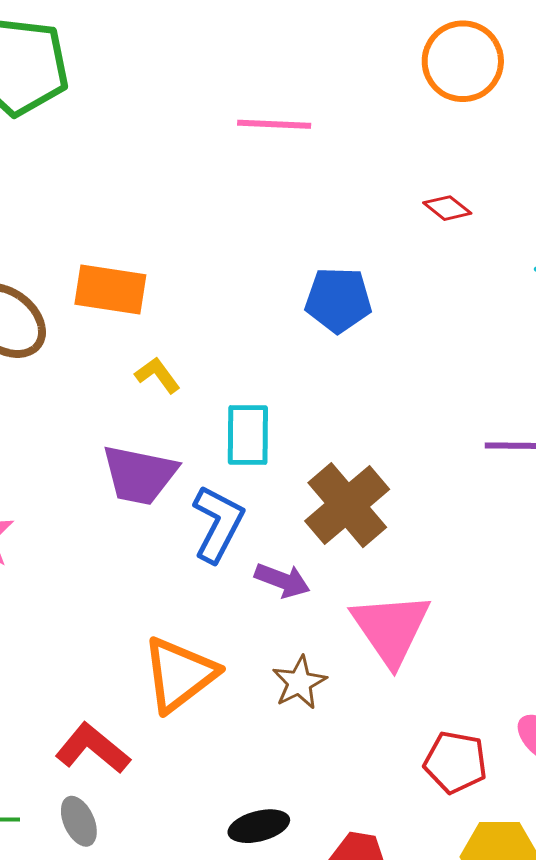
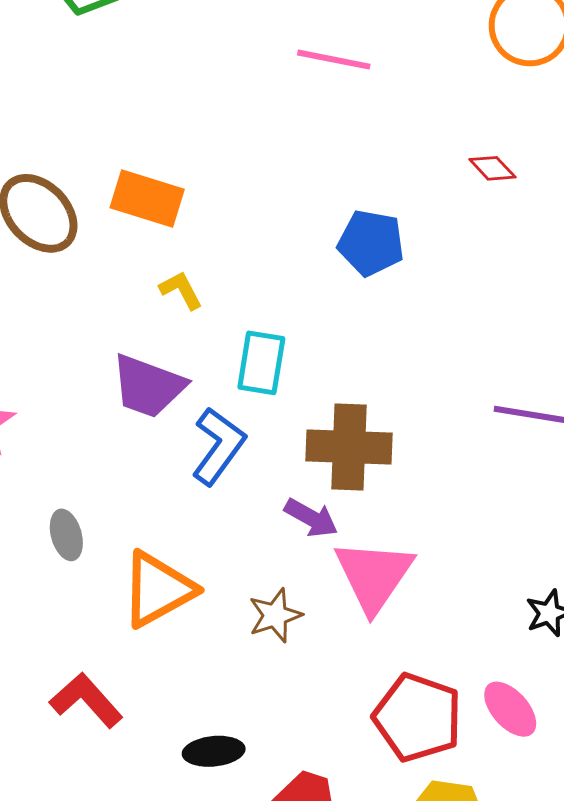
brown cross: (347, 505) -> (349, 447), turned 34
purple arrow: (282, 580) -> (311, 518), moved
red L-shape: (93, 748) -> (86, 700), moved
red pentagon: (455, 762) -> (418, 717), size x1.4
gray ellipse: (79, 821) -> (66, 535), moved

